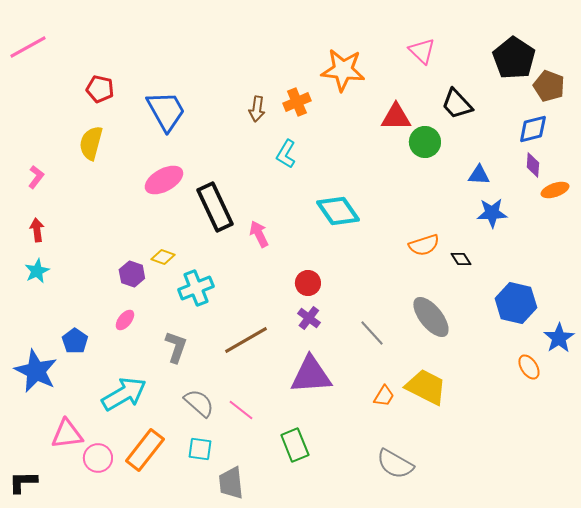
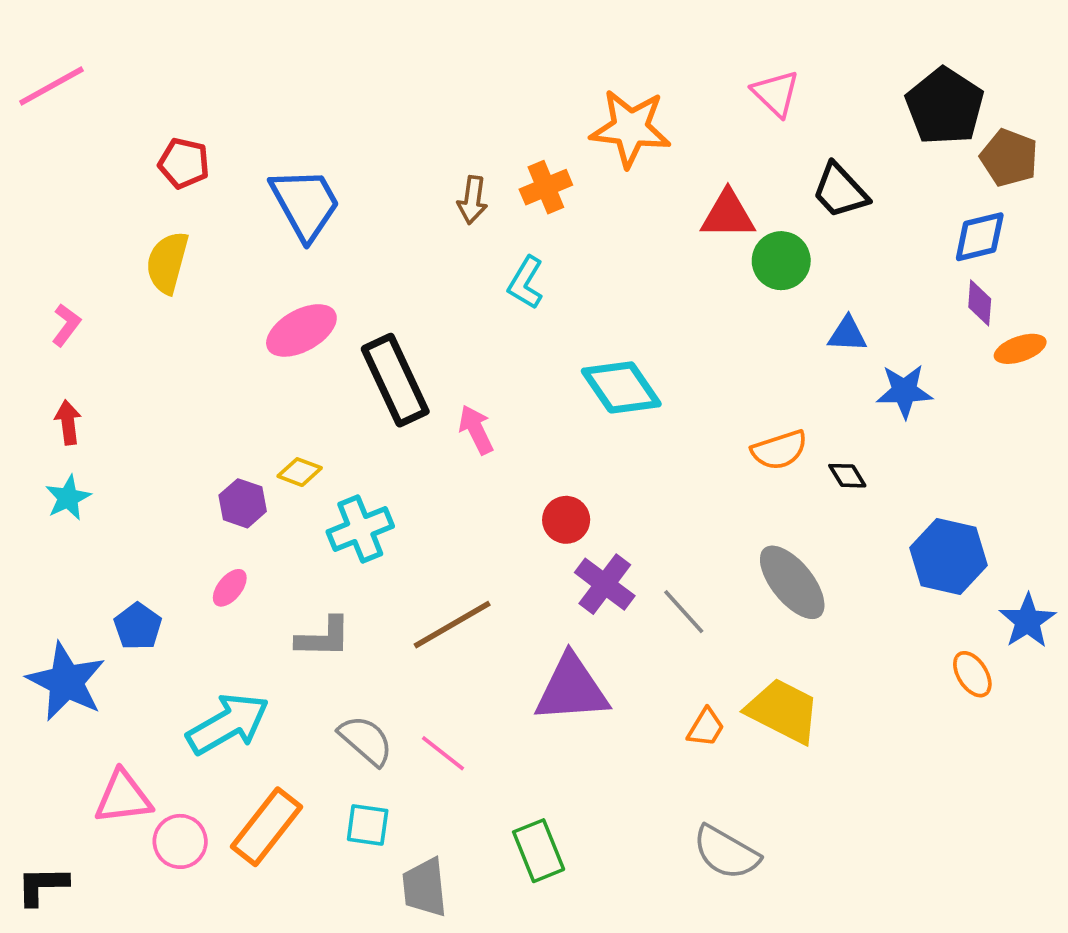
blue triangle: (479, 175) -> (847, 334), moved
purple cross: (309, 318) -> (605, 584), moved, size x1.4
gray L-shape: (176, 347) -> (324, 637), turned 72
green rectangle: (295, 445) -> (539, 851), moved

